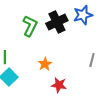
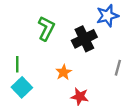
black cross: (57, 22) -> (84, 39), moved

